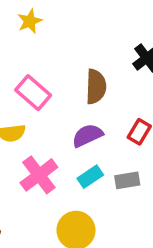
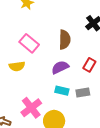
pink cross: (39, 175) -> (31, 108), moved
cyan rectangle: (90, 177) -> (62, 91), turned 48

